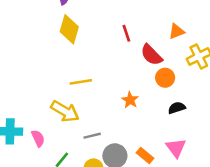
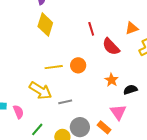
orange circle: (165, 78) -> (78, 65), moved
orange star: (130, 100) -> (111, 80), moved
gray line: (92, 136) -> (65, 102), moved
pink triangle: (176, 148) -> (118, 112), moved

